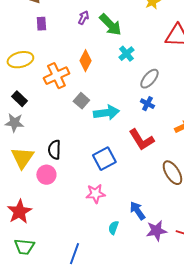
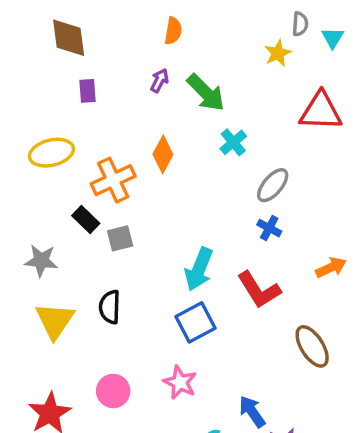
black rectangle: (19, 99) -> (86, 220), moved
gray square: (81, 101) -> (120, 238), moved, turned 35
cyan arrow: (106, 113) -> (199, 269), moved, turned 120
pink circle: (46, 175) -> (113, 391), moved
pink star: (95, 194) -> (180, 382), turned 30

